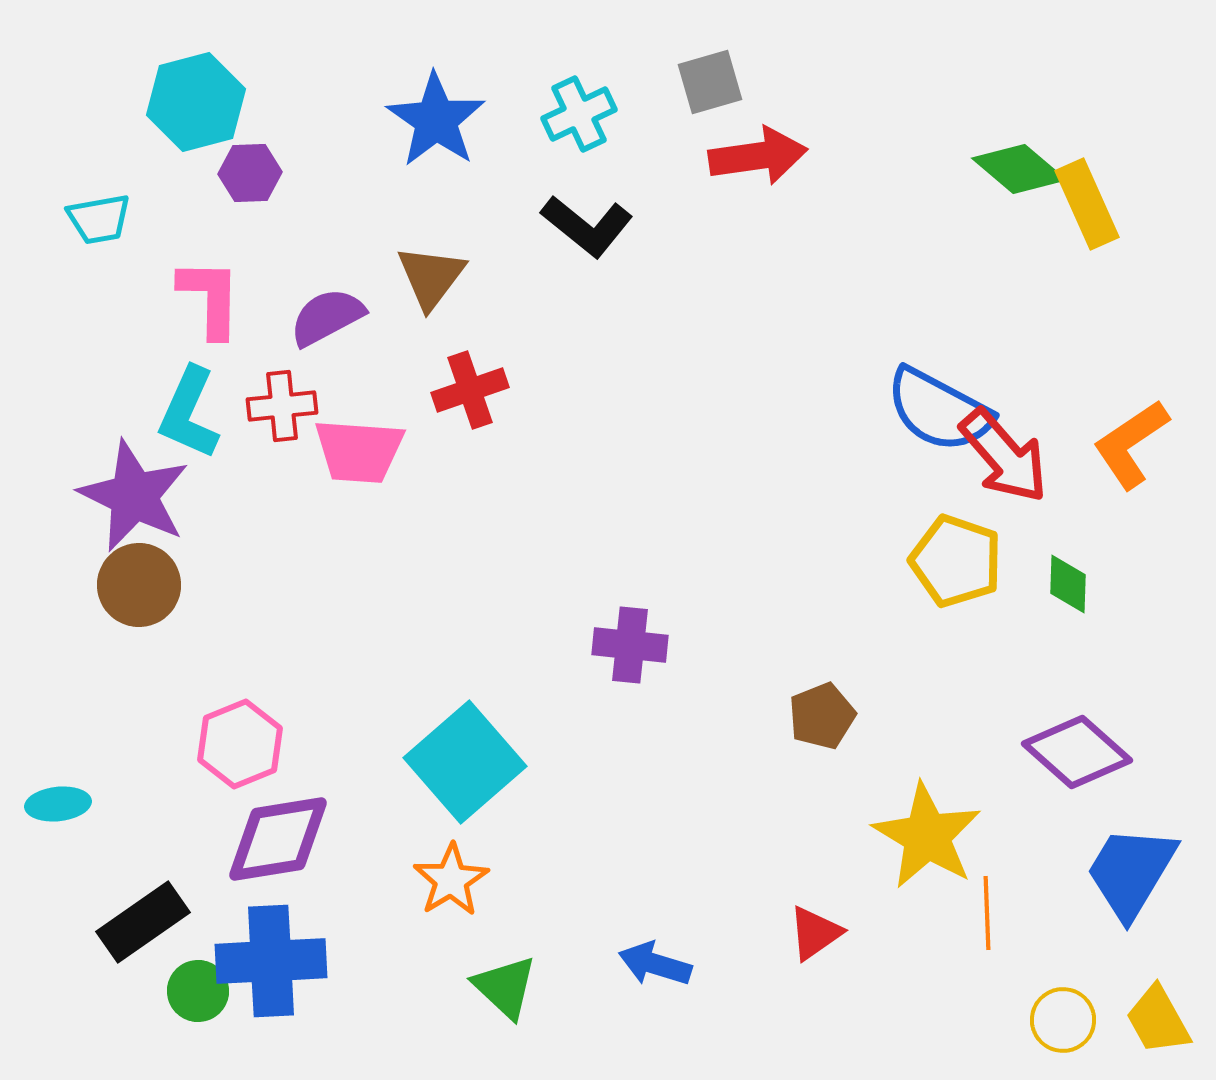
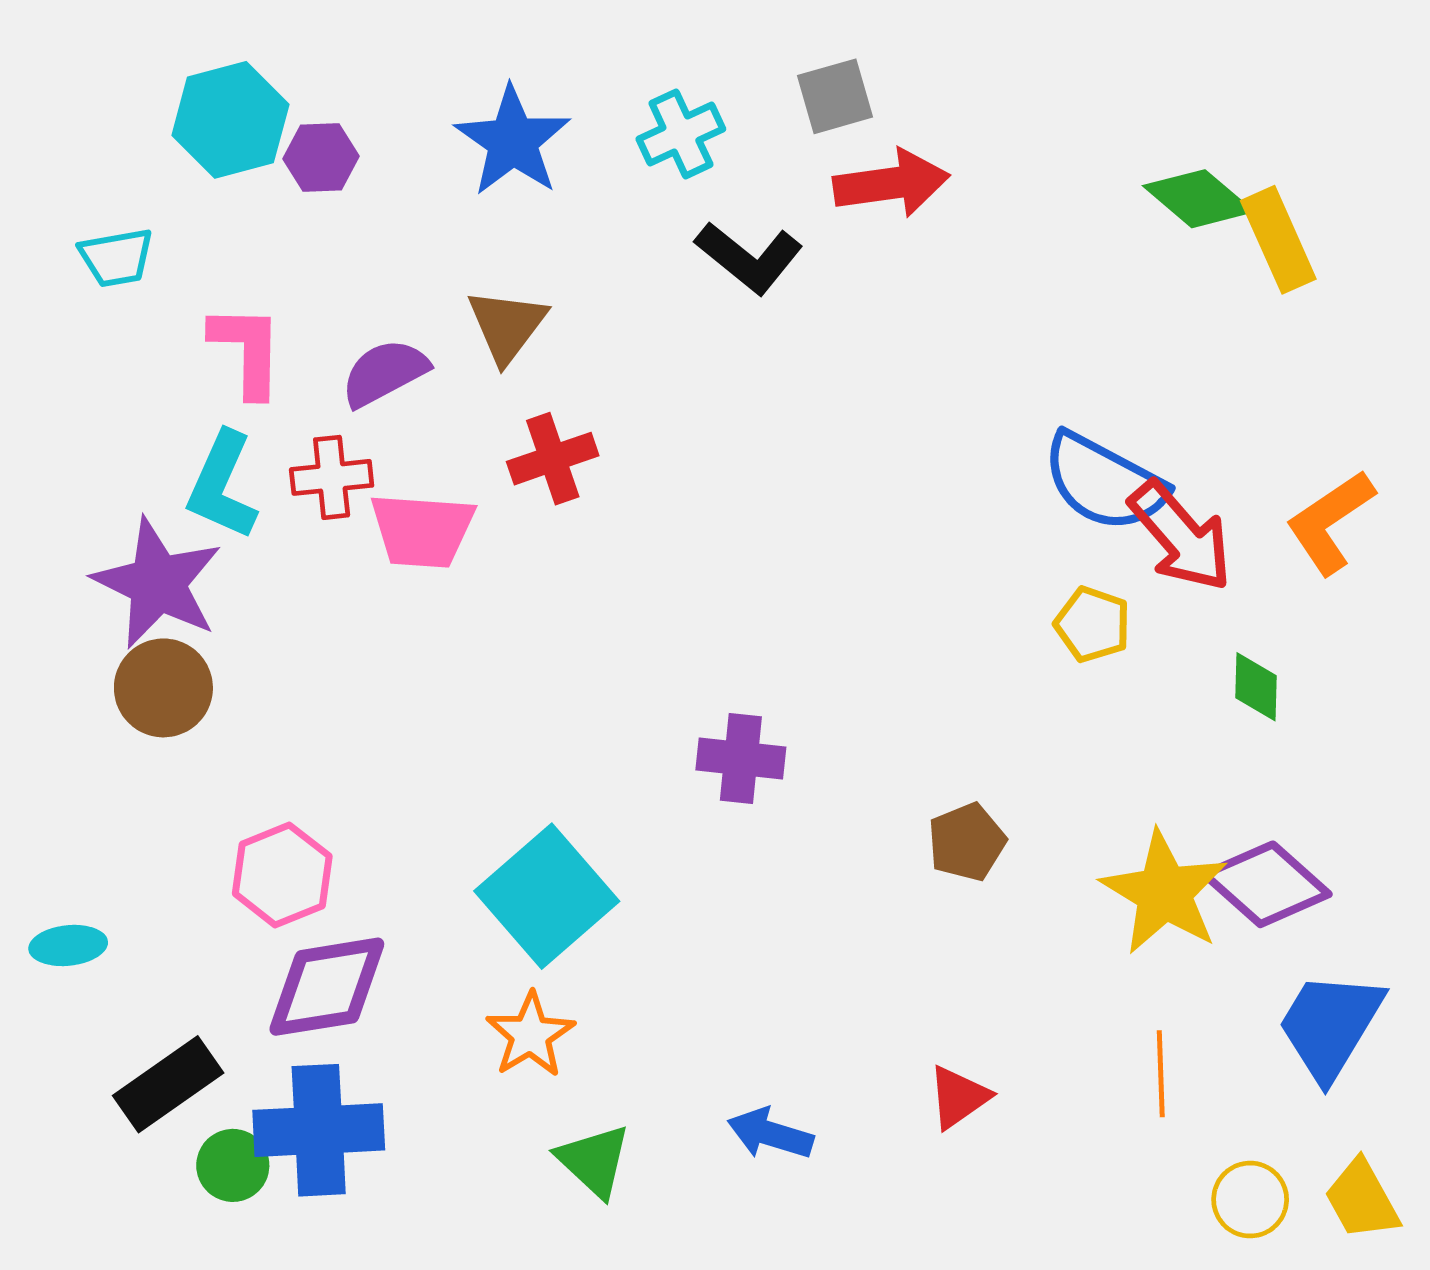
purple hexagon: (250, 173) -> (321, 158), moved
black L-shape: (587, 226) -> (749, 257), moved
yellow pentagon: (956, 561) -> (1093, 624), moved, size x0.7
yellow star: (927, 836) -> (1164, 893), moved

